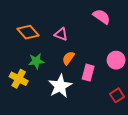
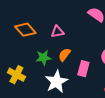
pink triangle: (61, 34) -> (57, 32), turned -32
green star: (36, 61) -> (43, 58), moved

